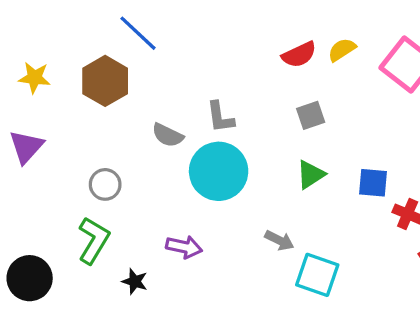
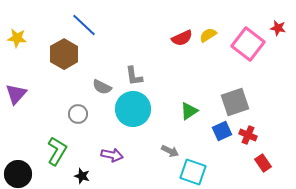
yellow star: (34, 78) -> (17, 38), moved
gray square: (311, 115) -> (235, 102), moved, size x1.6
blue square: (373, 183) -> (222, 131), moved, turned -30
gray circle: (105, 184) -> (78, 114), moved

